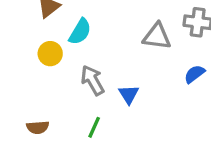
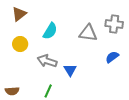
cyan semicircle: (80, 32) -> (50, 31), moved
gray arrow: (93, 80) -> (47, 61), turned -42

